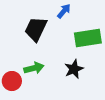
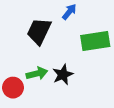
black star: (74, 69) -> (63, 75), moved

